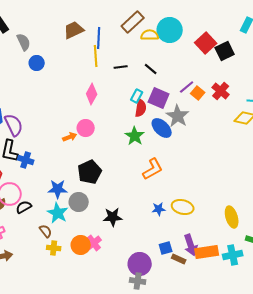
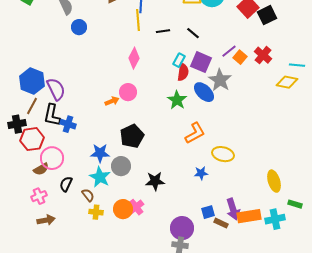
black semicircle: (24, 207) -> (66, 184), moved, turned -35
yellow ellipse: (183, 207) -> (223, 154), moved

